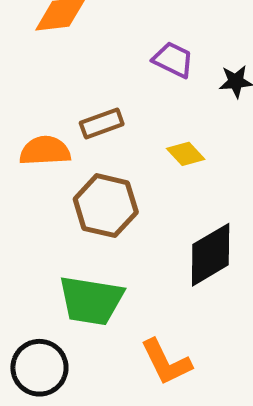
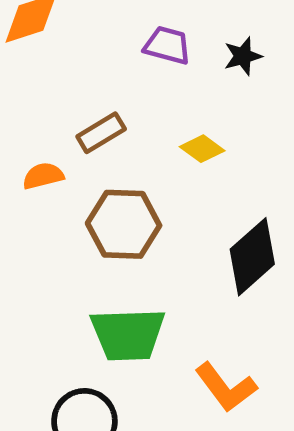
orange semicircle: (45, 151) -> (43, 176), size x0.7

